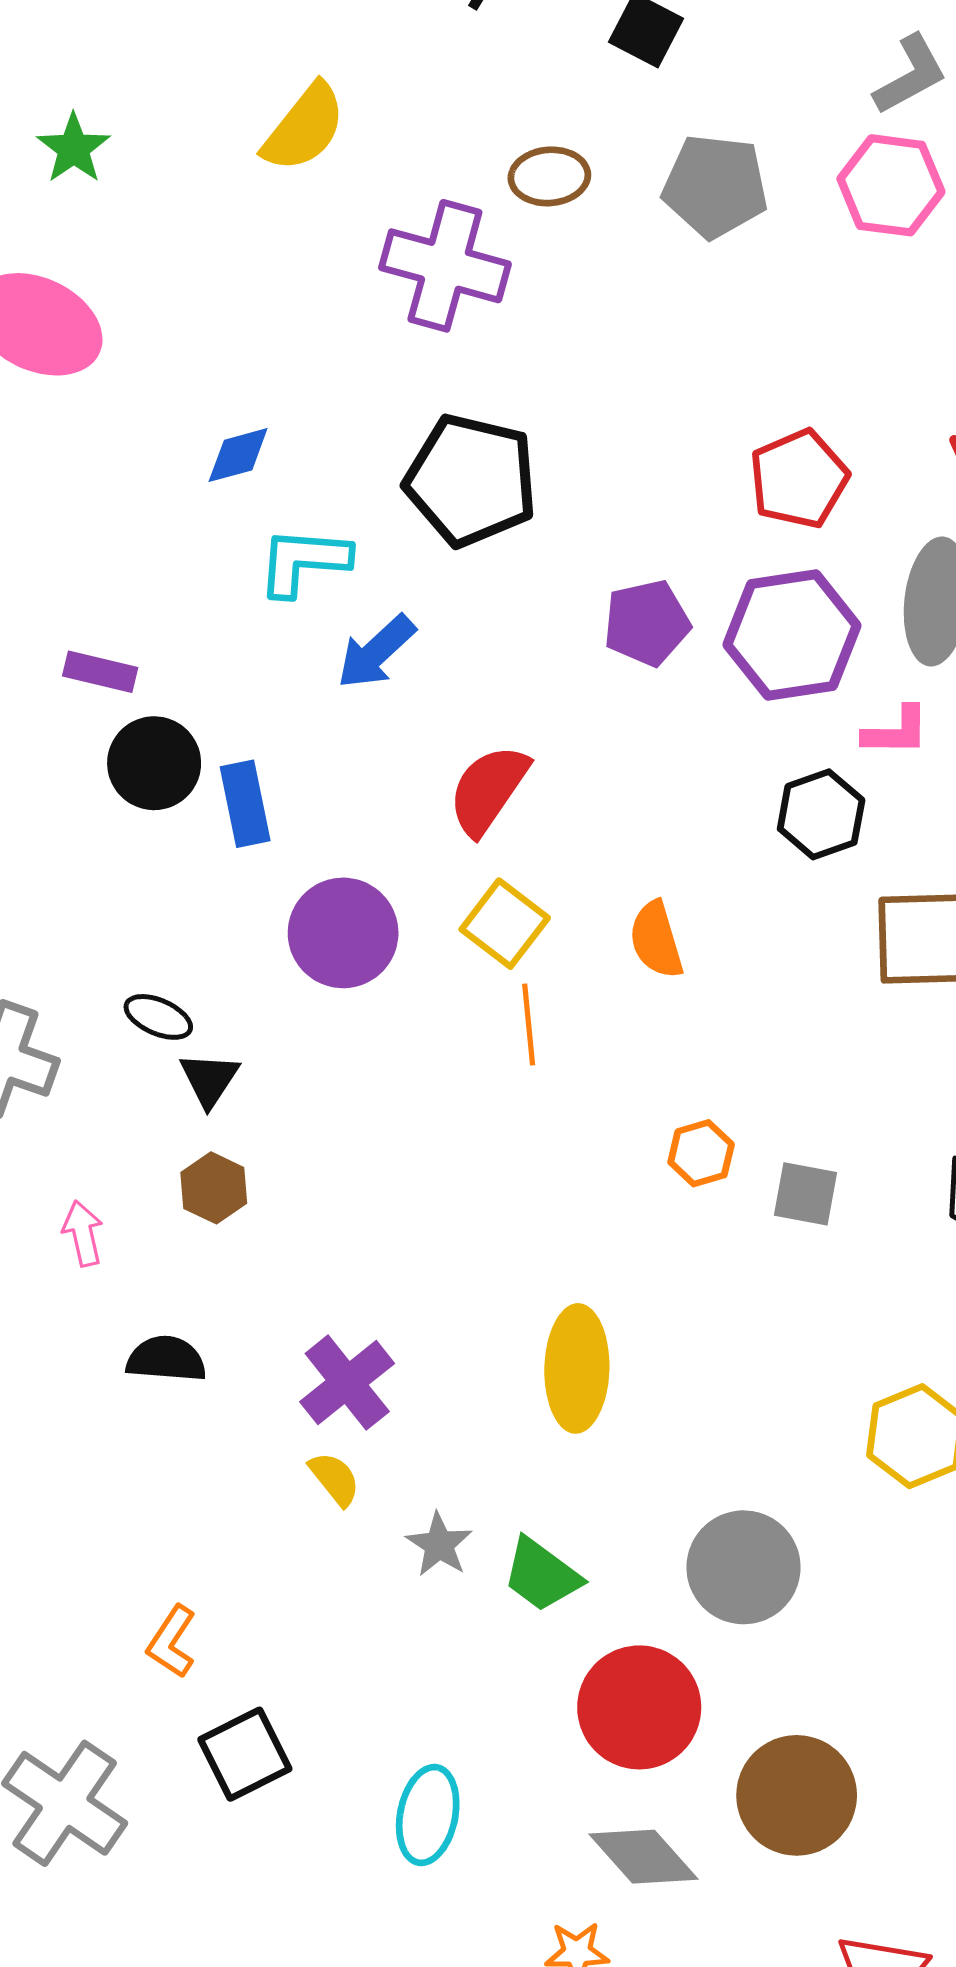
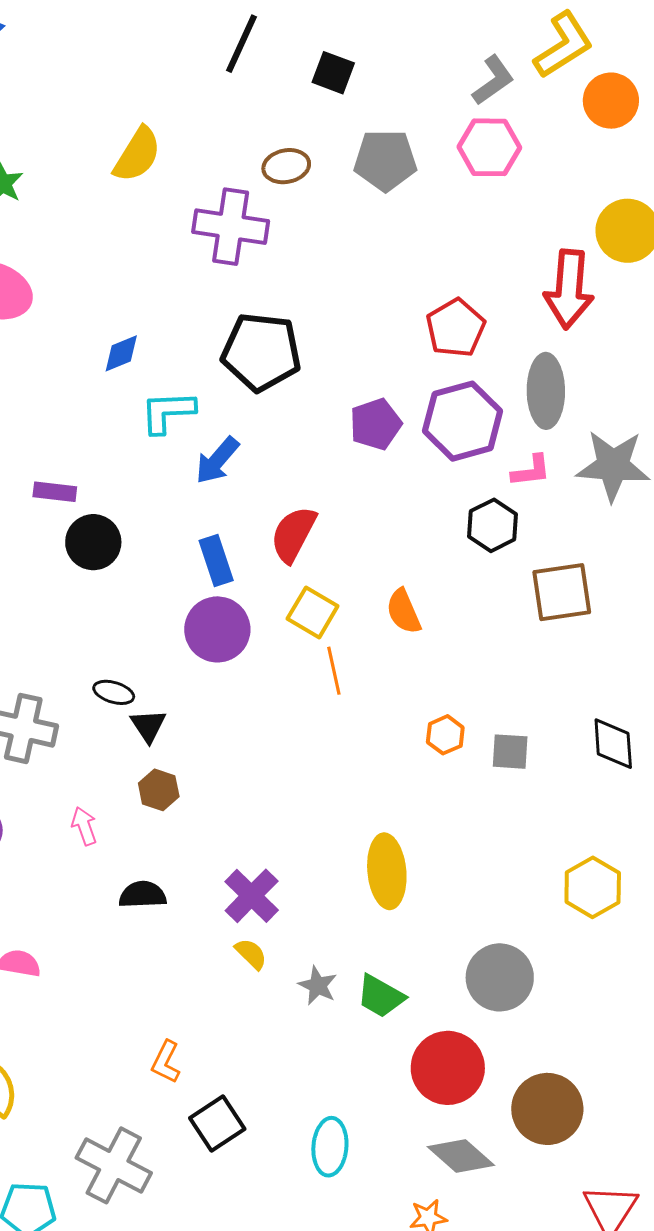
blue rectangle: (245, 804) -> (216, 560), moved

